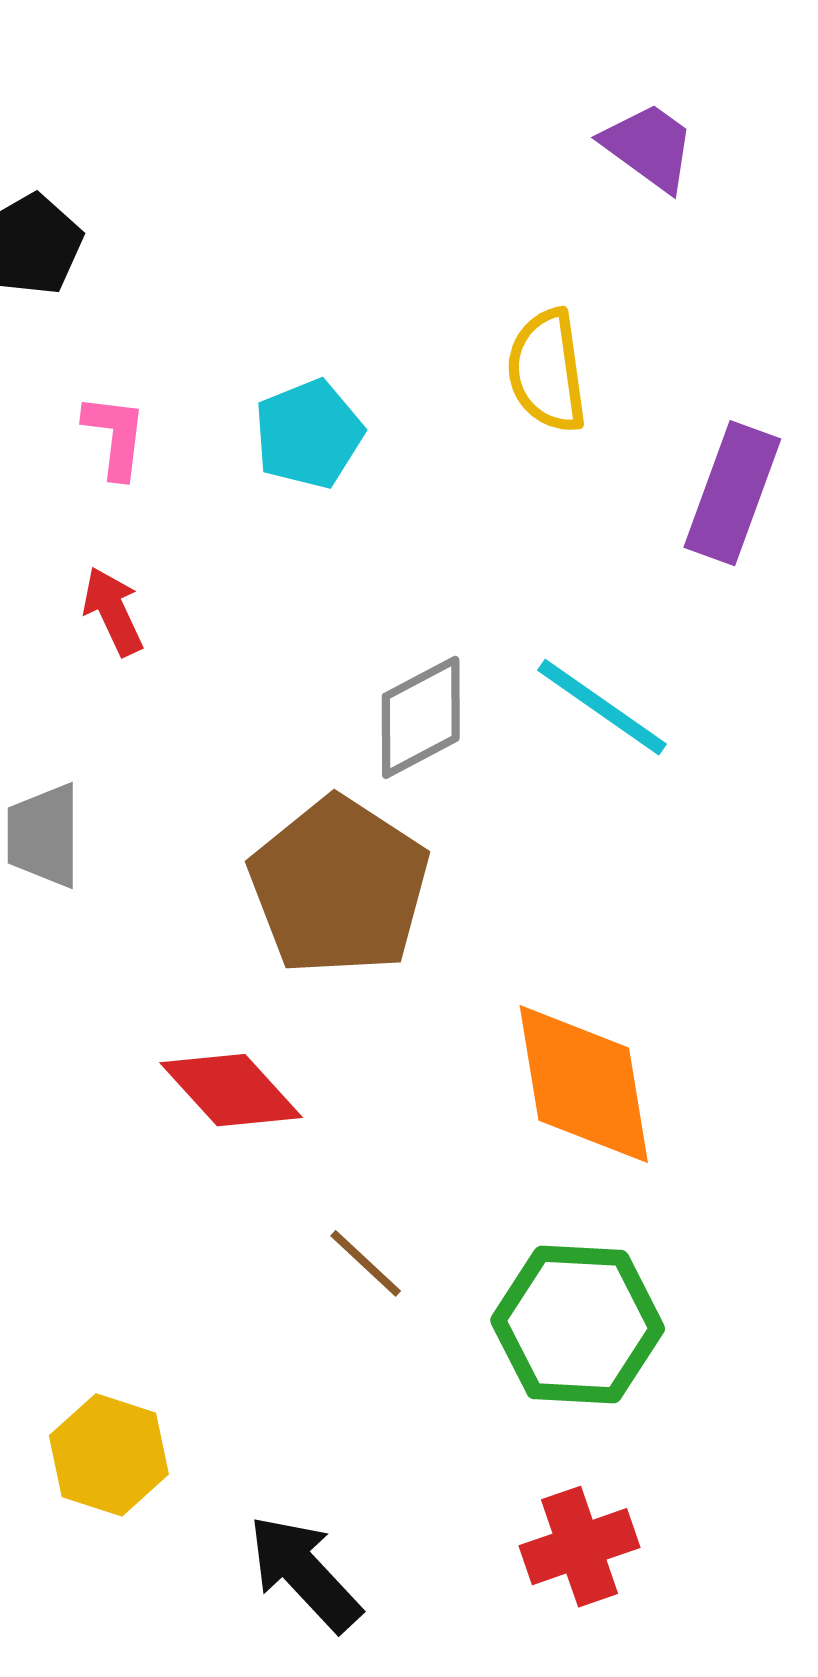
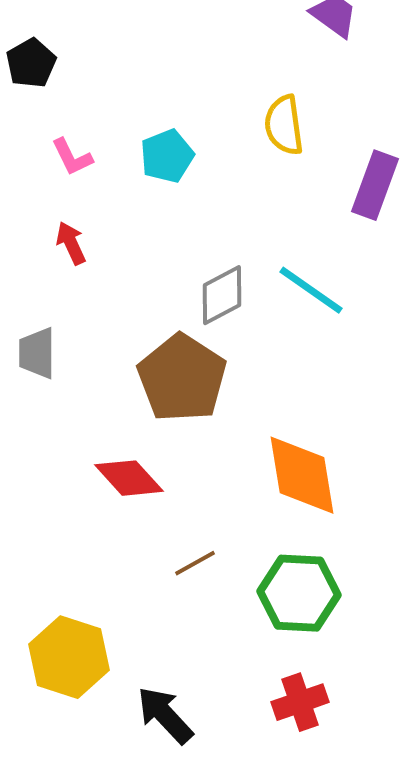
pink L-shape: (115, 436) -> (72, 157), turned 147
brown line: (366, 1263) -> (195, 563), turned -72
yellow hexagon: (109, 1455) -> (69, 657), size x1.4

